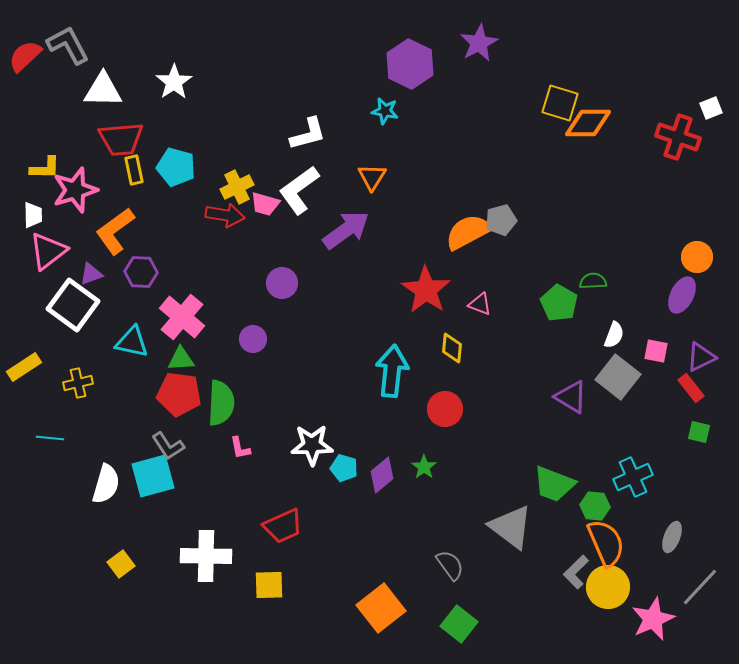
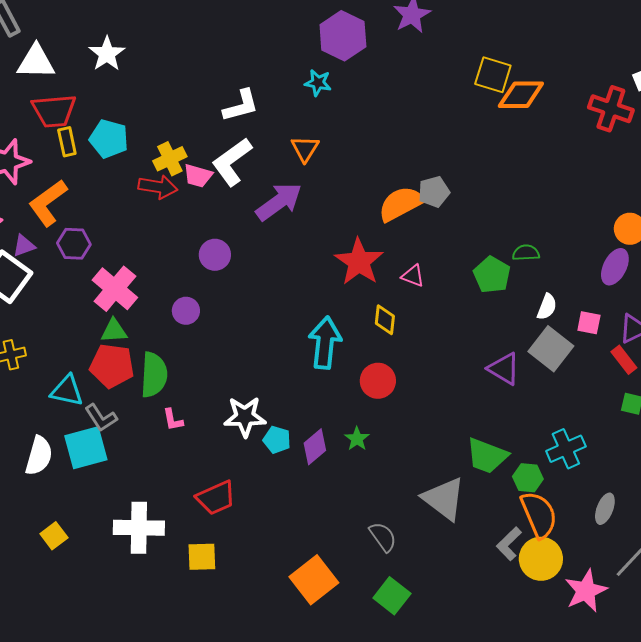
cyan triangle: (132, 342) -> (67, 391), moved

